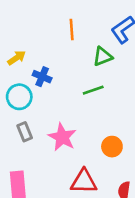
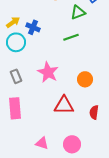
yellow arrow: (17, 58) -> (13, 22), moved
gray rectangle: (25, 132) -> (16, 76), moved

